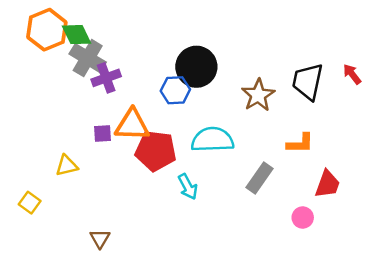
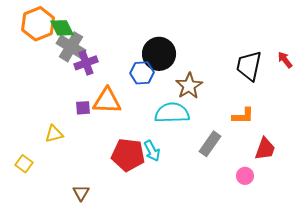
brown star: (258, 95) -> (189, 86), moved
red pentagon: (156, 151) -> (128, 155), moved

